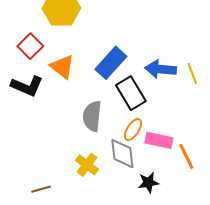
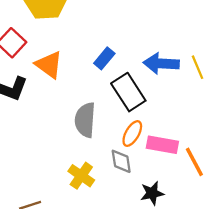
blue rectangle: (111, 63) -> (104, 58), size x0.6
gray diamond: (122, 154) -> (121, 161), size x0.7

